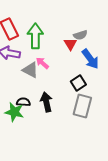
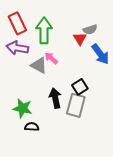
black square: (78, 83) -> (80, 87), moved
black semicircle: (23, 102) -> (32, 127), moved
gray rectangle: (82, 106) -> (76, 105), moved

